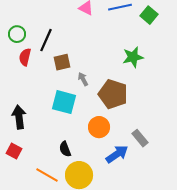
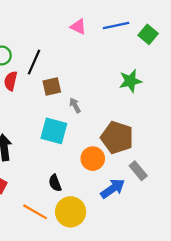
brown pentagon: (113, 94) -> (117, 138), moved

